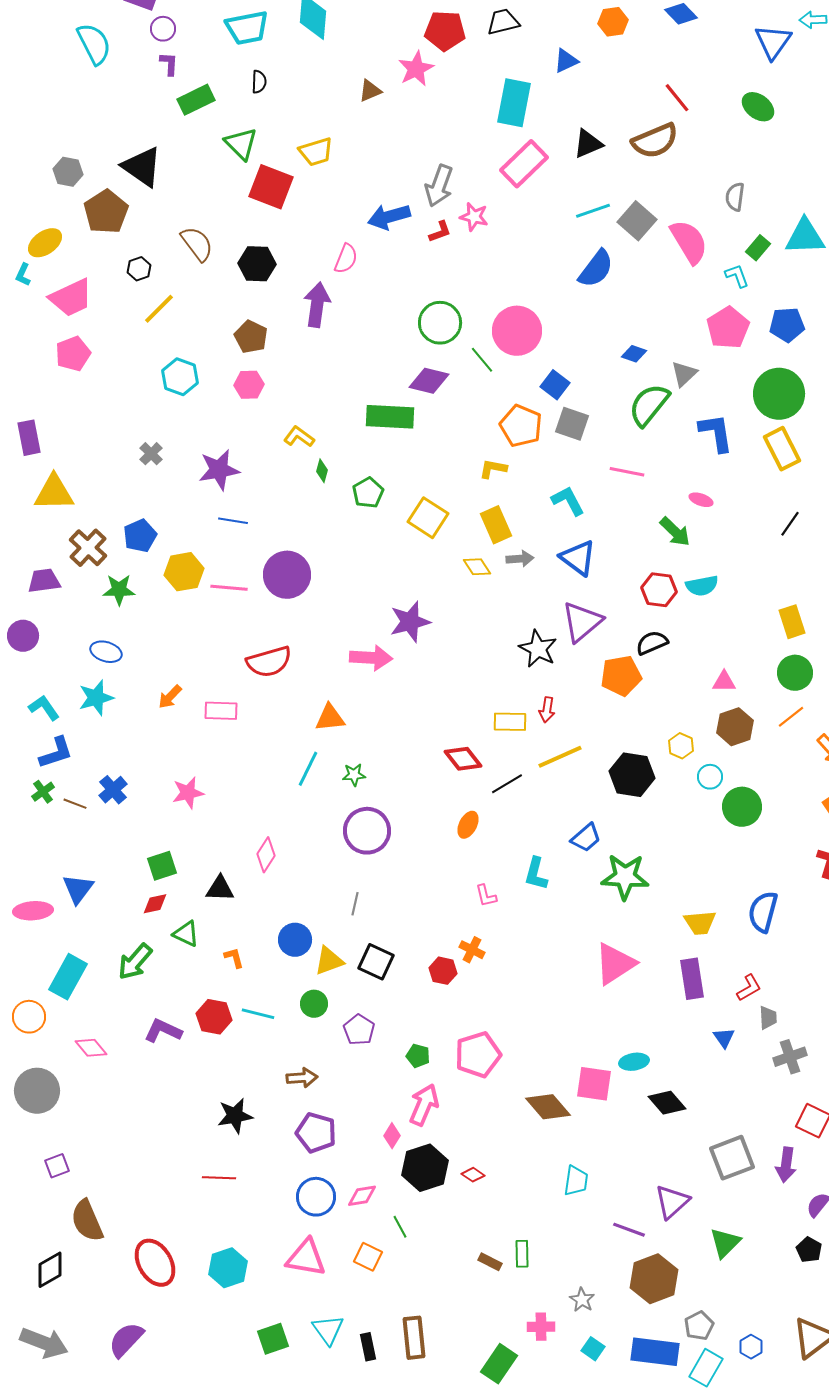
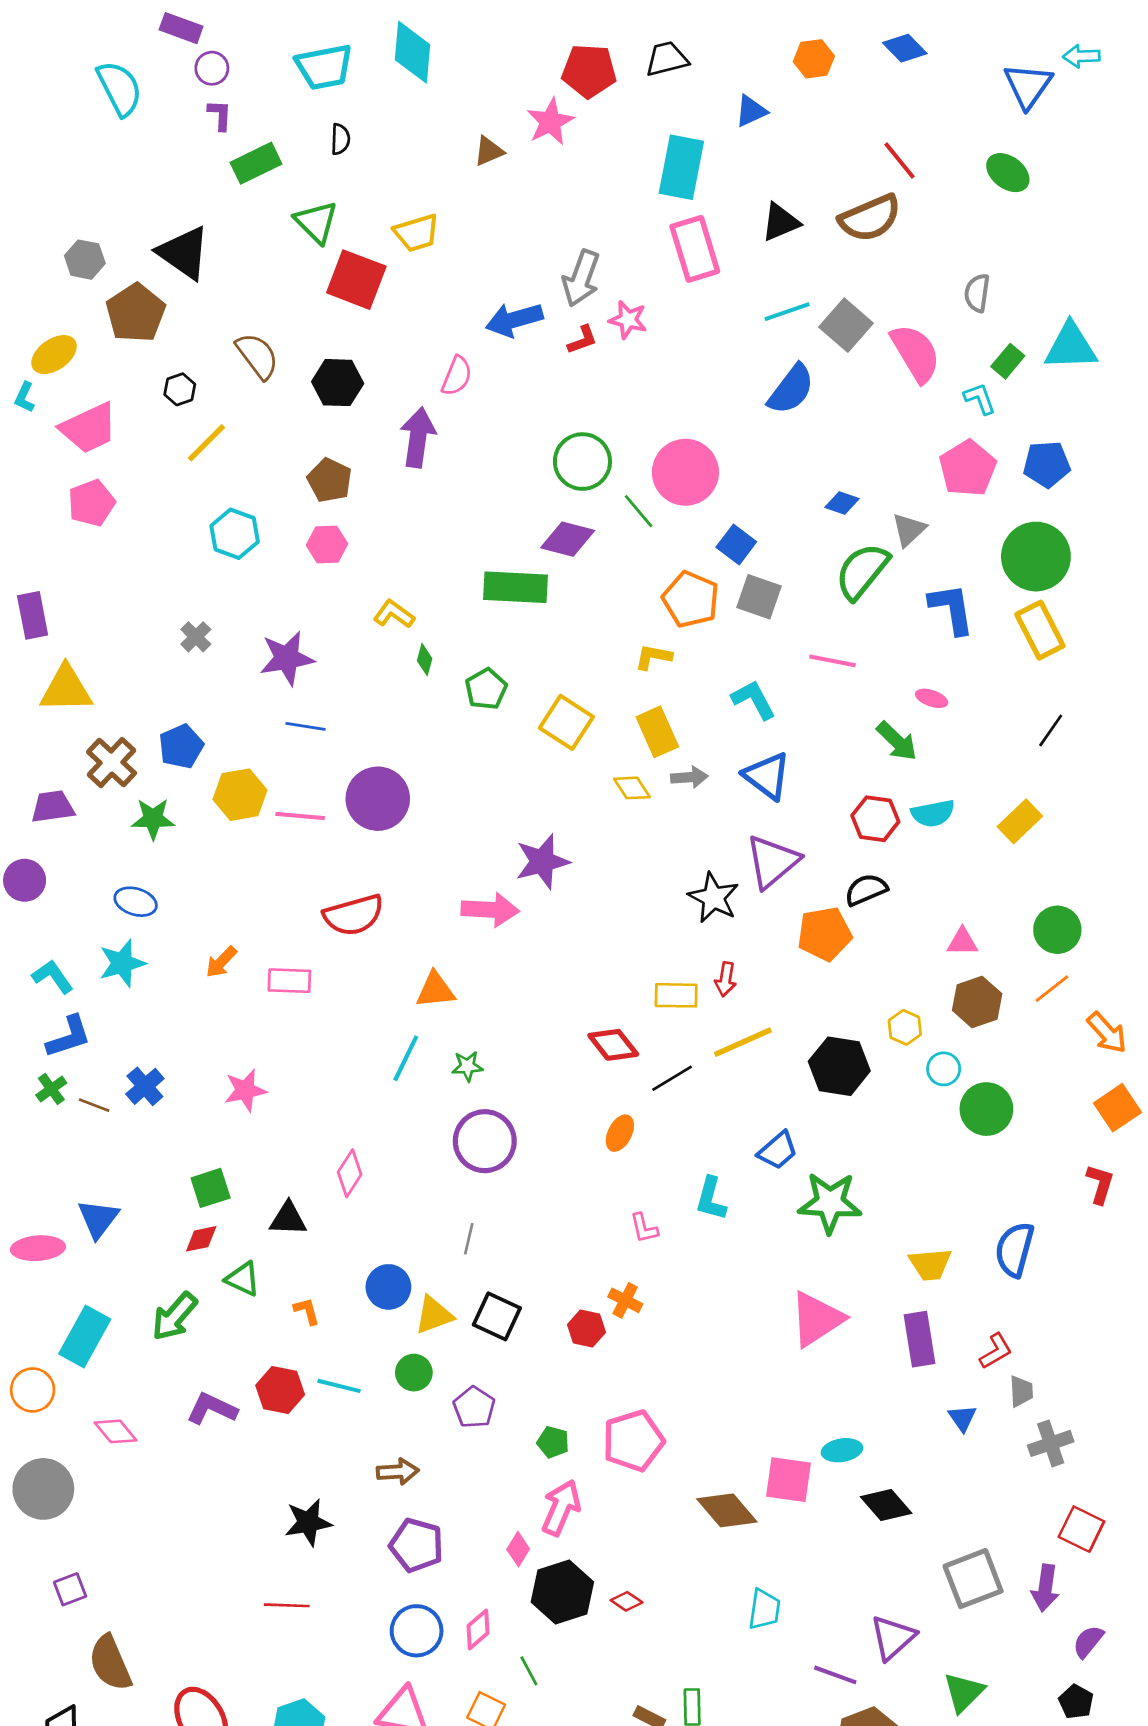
pink rectangle: (524, 164) -> (695, 249), turned -63
yellow rectangle: (792, 622) -> (1020, 821), moved, turned 64
pink diamond: (362, 1196) -> (478, 1629), turned -32

